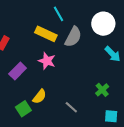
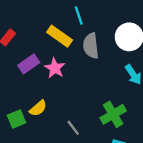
gray semicircle: (73, 37) -> (91, 46), turned 135
purple rectangle: (18, 71) -> (29, 64), moved
green cross: (102, 90) -> (113, 114), size x1.5

